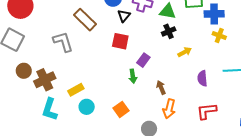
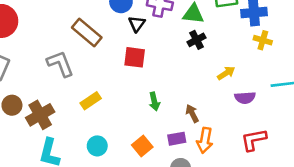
yellow arrow: (185, 52) -> (226, 73), moved
purple rectangle: (143, 60) -> (177, 139), moved, turned 48
purple semicircle: (202, 78) -> (245, 98), turned -84
yellow rectangle: (76, 90) -> (91, 101), moved

